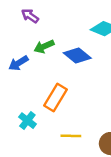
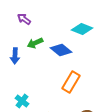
blue arrow: (18, 63) -> (15, 56), turned -56
orange rectangle: (56, 98) -> (71, 82), moved

